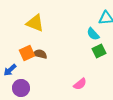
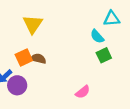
yellow triangle: (35, 23) -> (33, 24), turned 42
purple circle: (21, 88) -> (17, 85), moved

